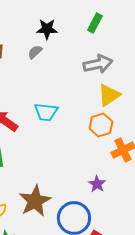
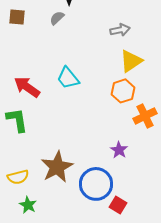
gray arrow: (98, 64) -> (120, 30), size x0.7
cyan trapezoid: (46, 112) -> (68, 78), turned 45

